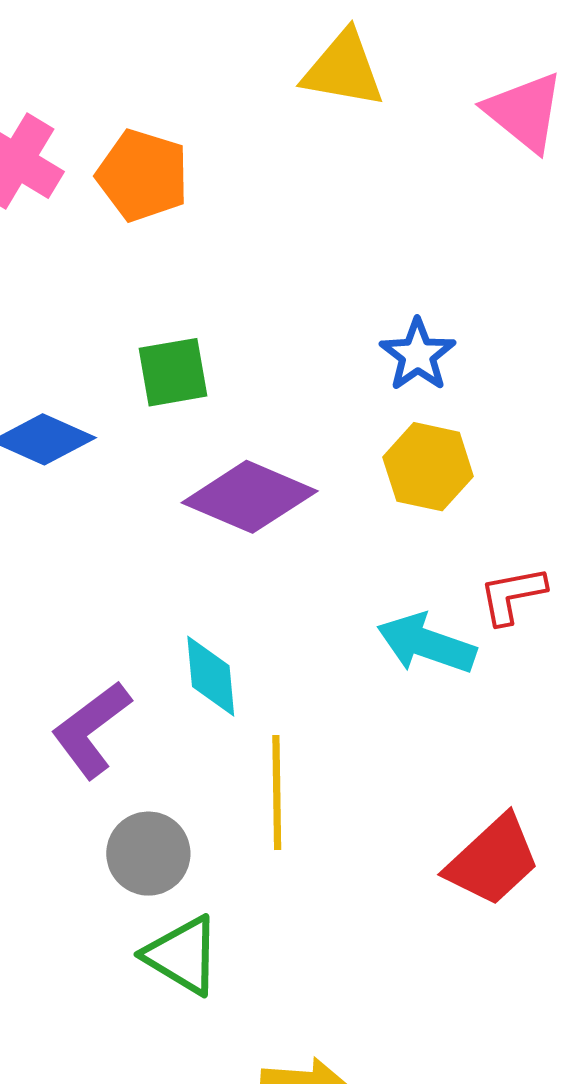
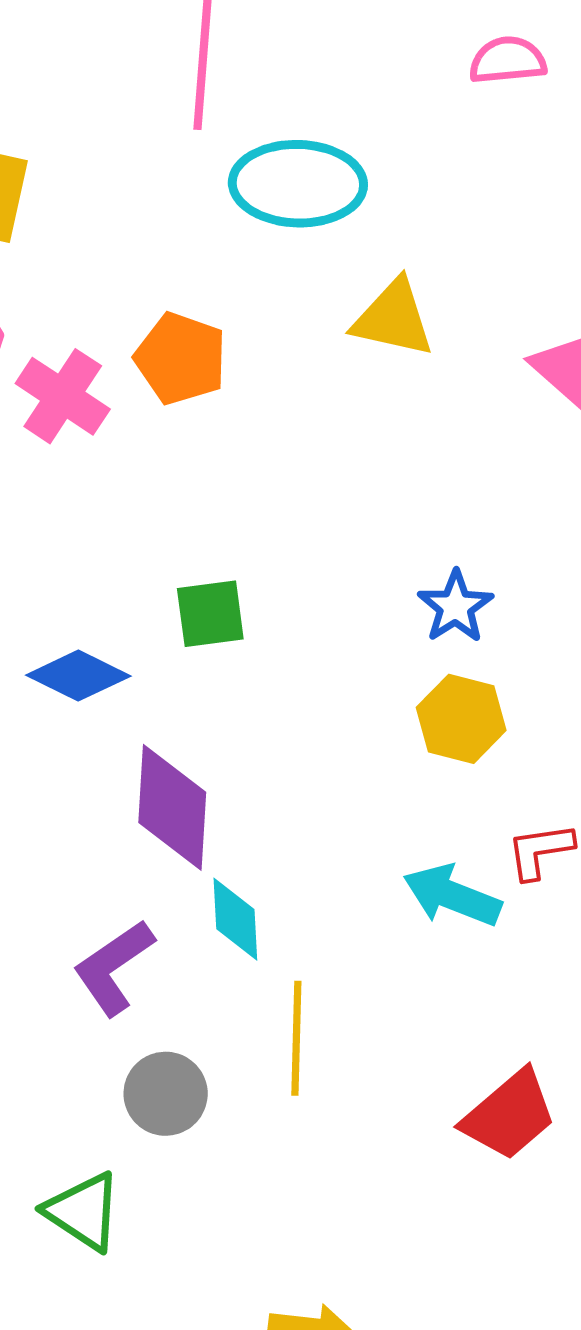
orange pentagon: (143, 175) -> (181, 358), moved
purple diamond: (250, 497) -> (172, 807), moved, turned 68
green triangle: (182, 955) -> (83, 1211), moved

